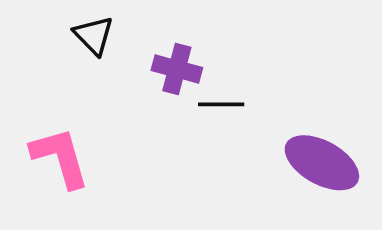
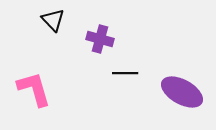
black line: (221, 104) -> (125, 73), moved

